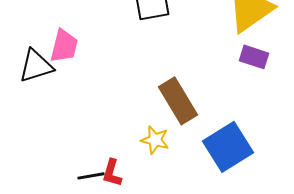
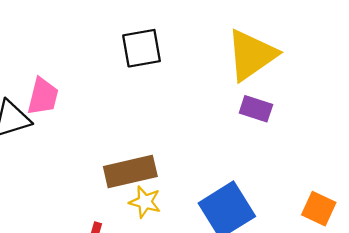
brown rectangle: (178, 101) -> (130, 172), moved, turned -72

